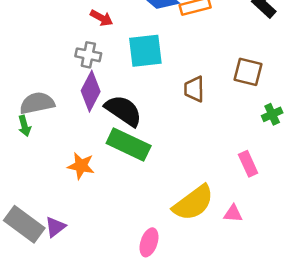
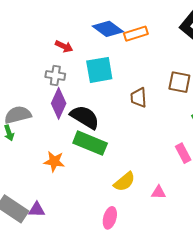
yellow semicircle: (193, 203) -> (124, 182), moved, size x0.7
pink triangle: (233, 214) -> (159, 192), moved
purple triangle: (55, 227) -> (37, 210), turned 42

